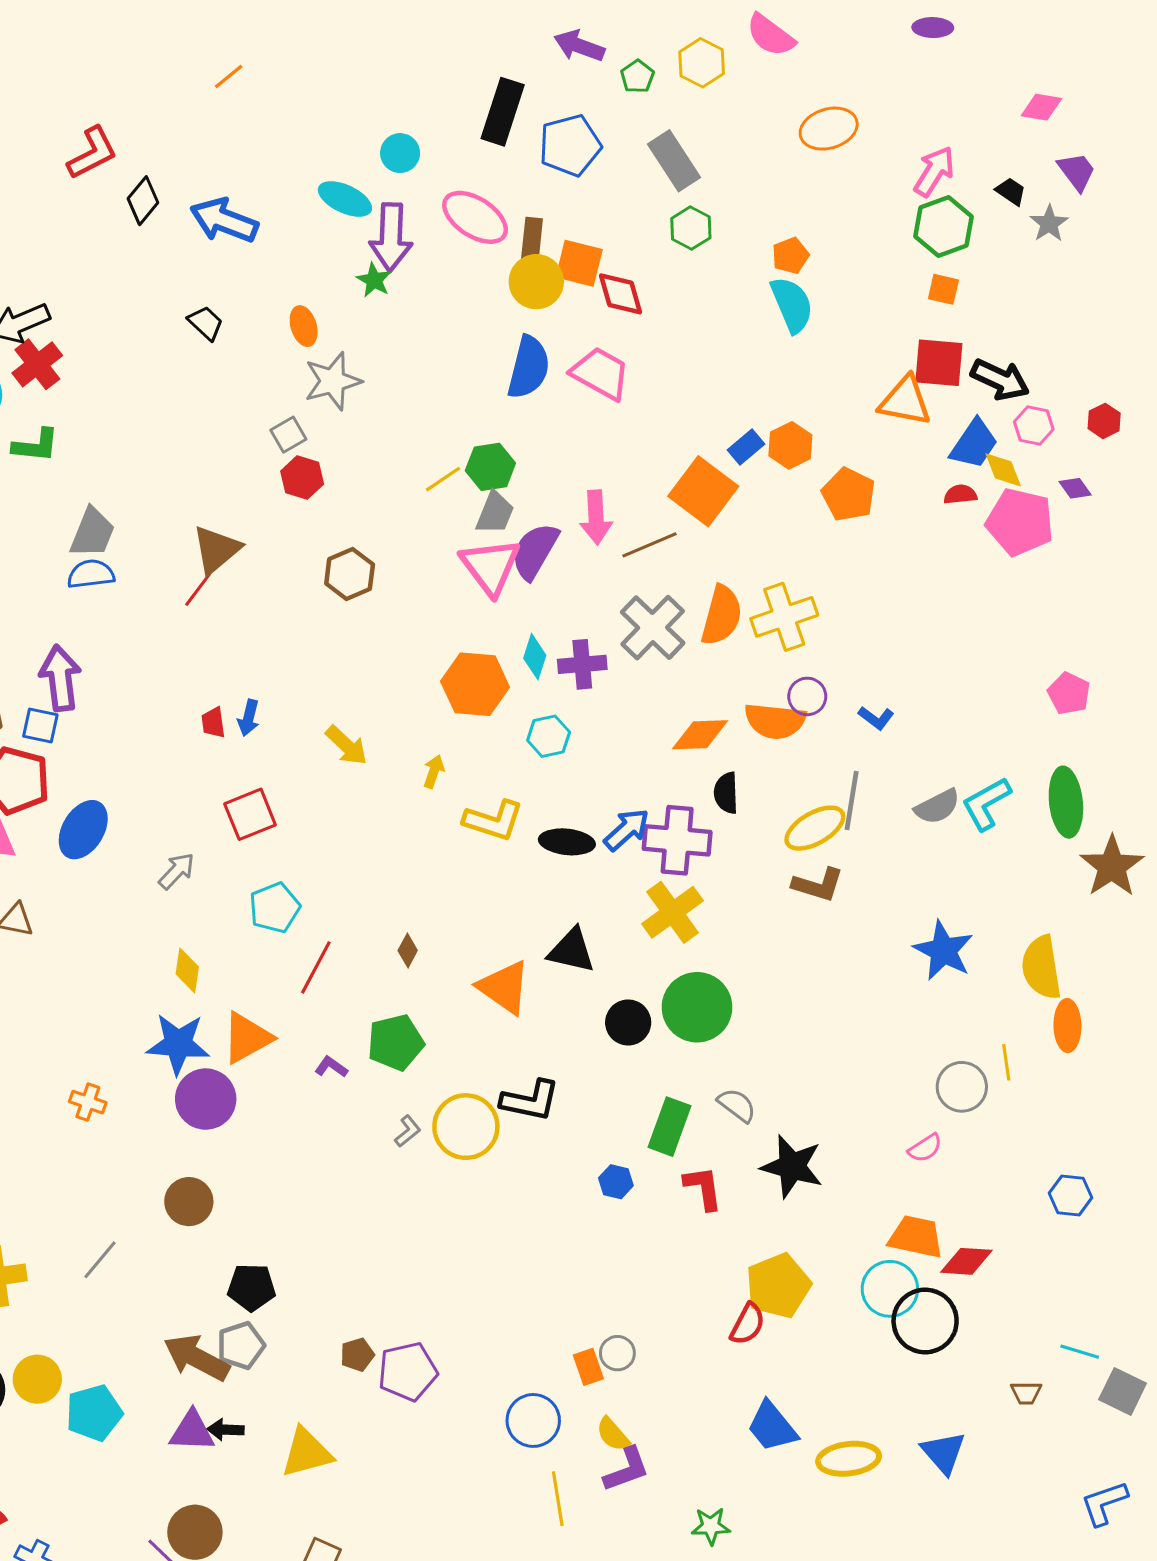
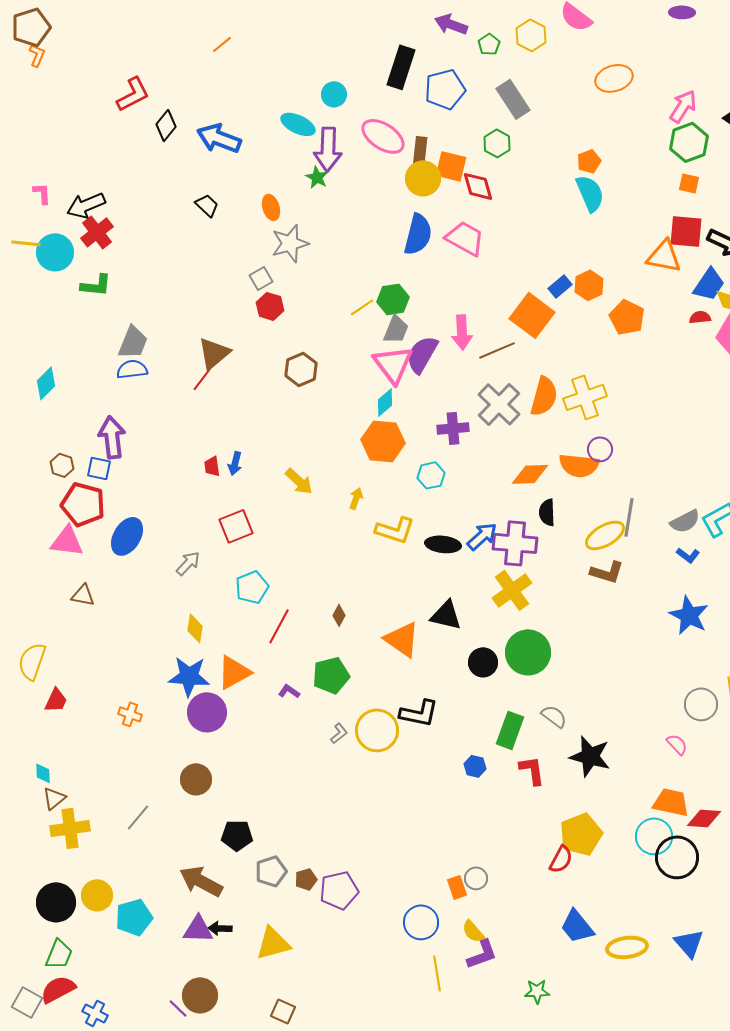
green hexagon: (691, 228) -> (497, 143), moved
cyan diamond: (535, 657) -> (385, 402), moved, turned 32
blue L-shape: (876, 718) -> (688, 555), moved
pink semicircle: (925, 1148) -> (677, 744), turned -100
gray pentagon: (241, 1345) -> (271, 871), moved

